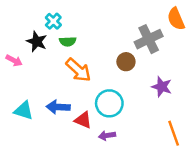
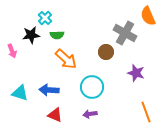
gray cross: (149, 39) -> (125, 33), turned -35
black star: (37, 41) -> (31, 35), turned -30
pink arrow: (14, 61) -> (12, 51), turned 40
red triangle: (83, 120) -> (55, 115), moved

